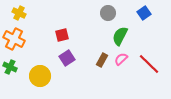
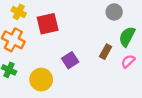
red square: (62, 35) -> (48, 24), moved, size x1.5
brown rectangle: (102, 60) -> (106, 52), moved

